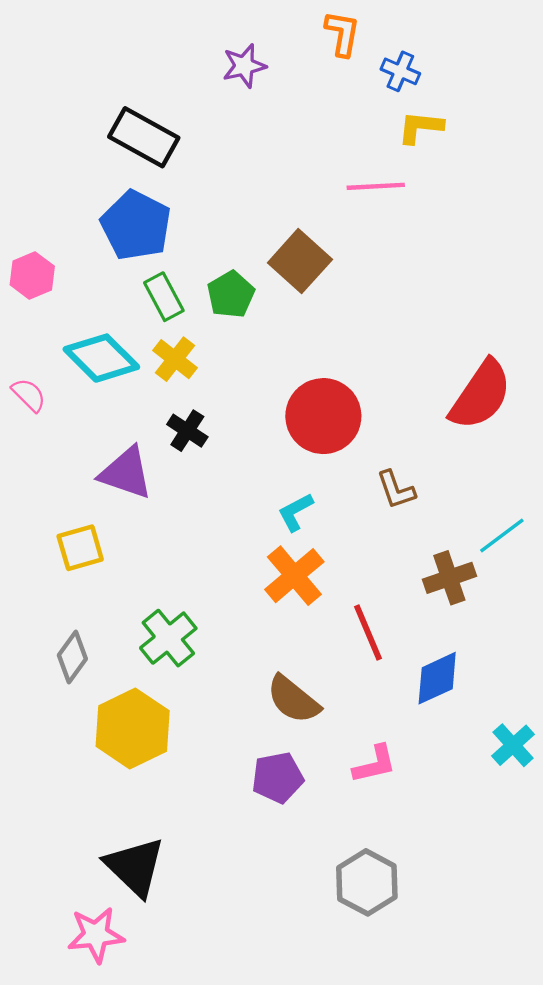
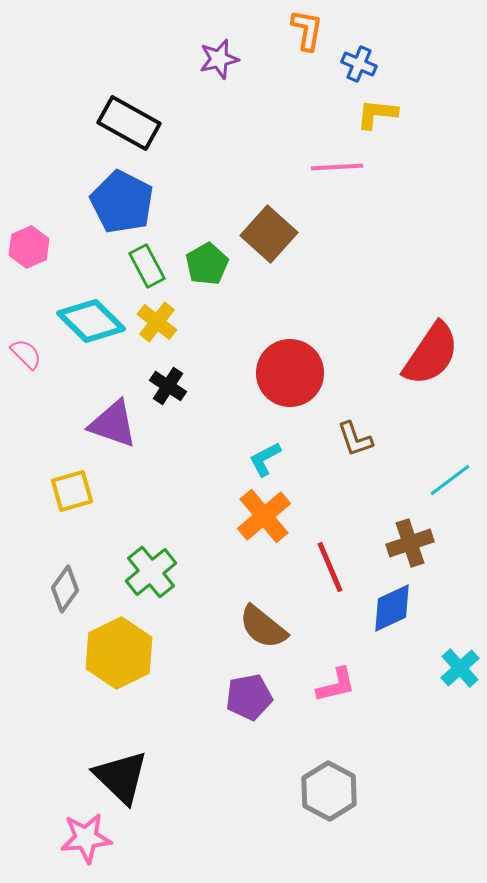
brown cross: (449, 578) -> (410, 543), moved

